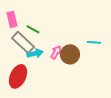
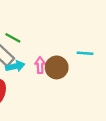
pink arrow: (56, 52) -> (40, 65), turned -32

